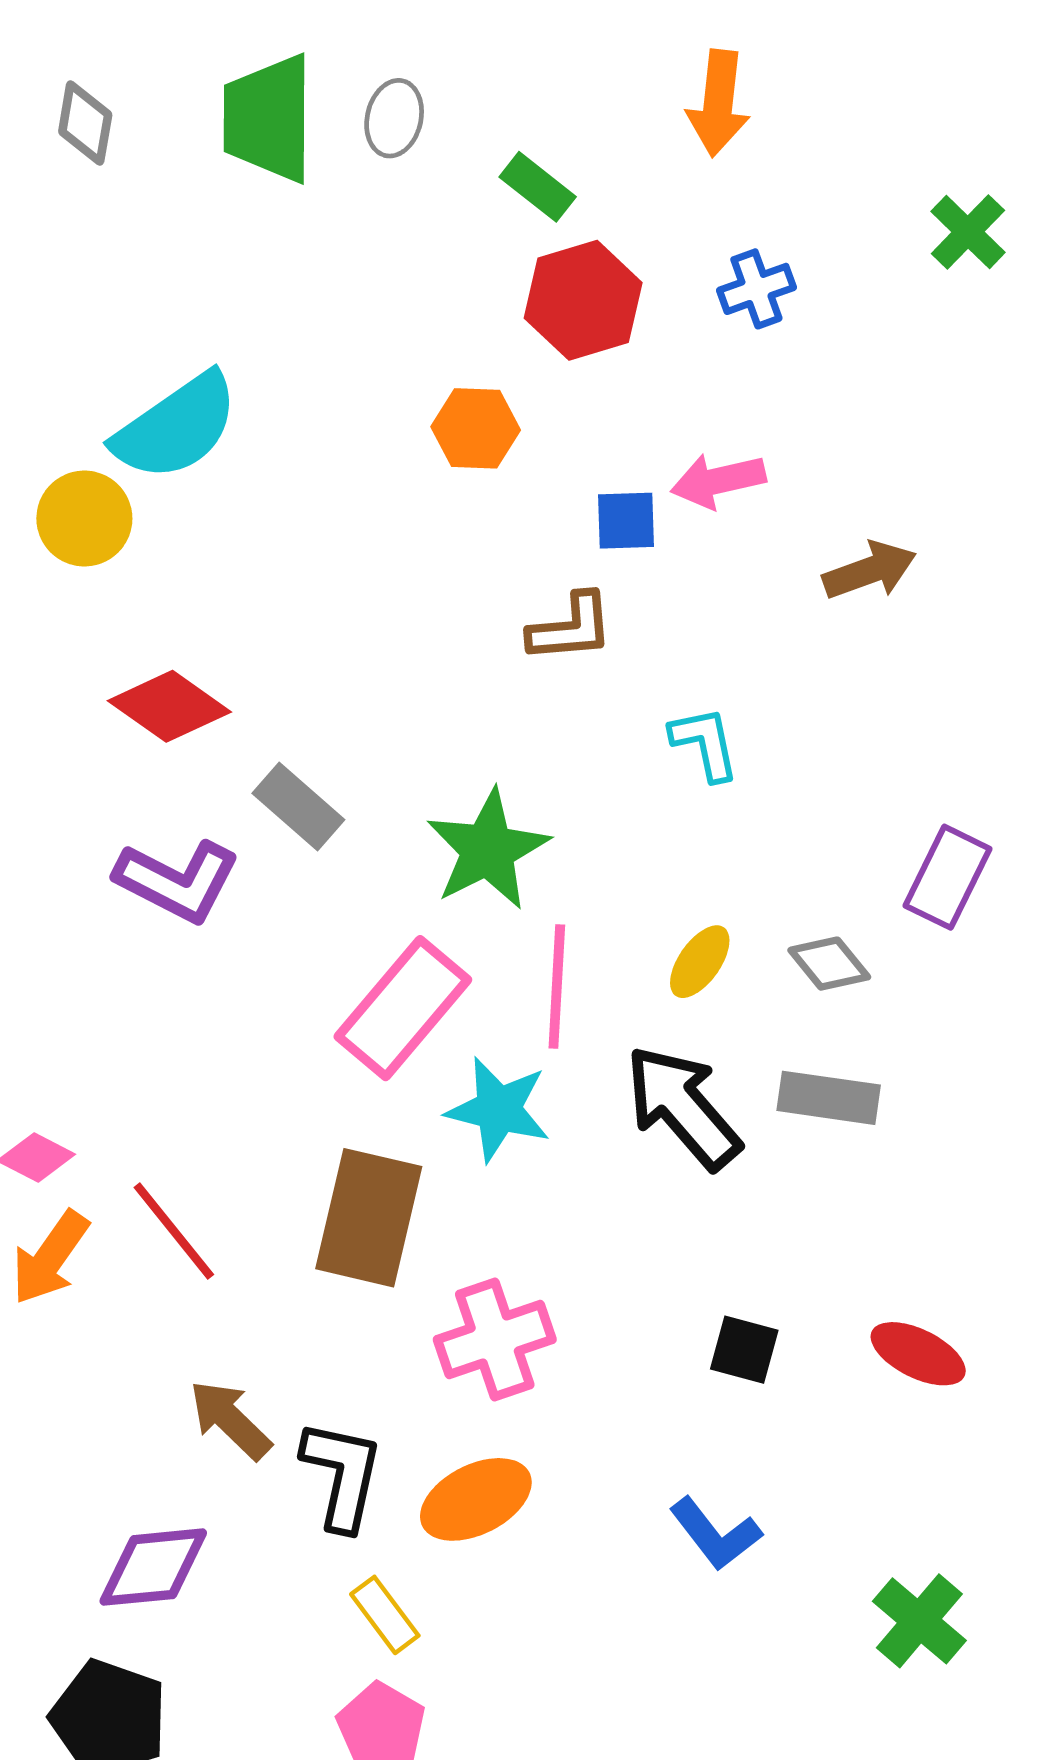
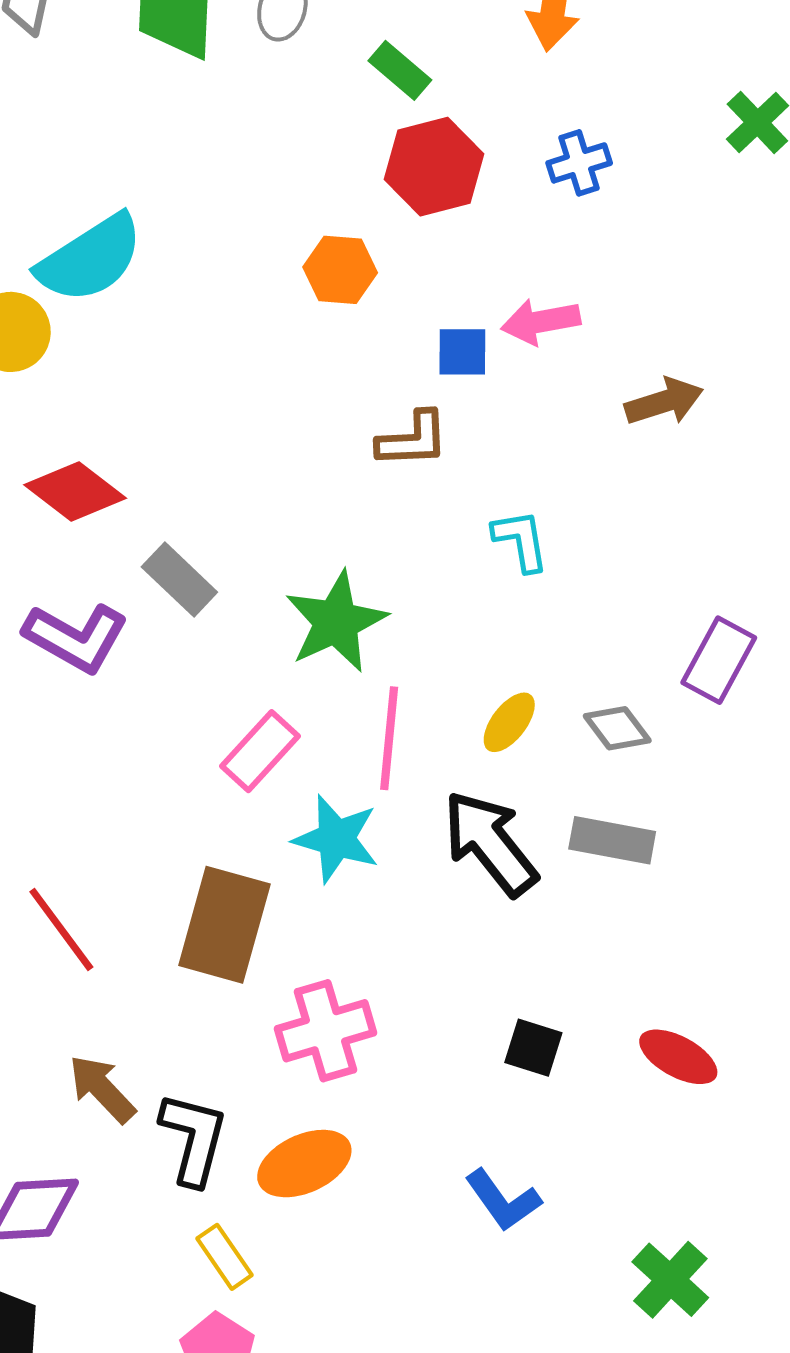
pink rectangle: (403, 1008) -> (260, 751), size x0.7

